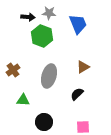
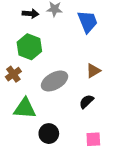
green hexagon: (42, 36) -> (29, 47), moved
gray ellipse: (49, 76) -> (54, 81), turned 45
green triangle: (23, 100) -> (25, 108), size x1.5

